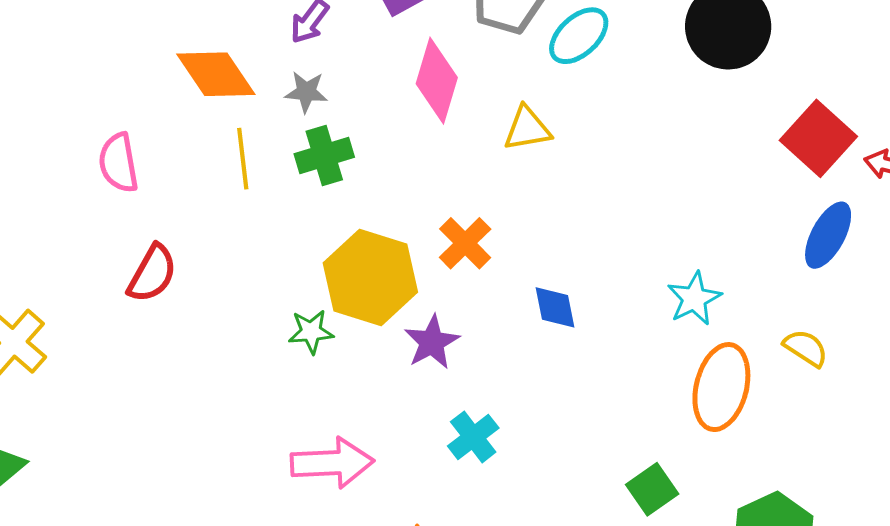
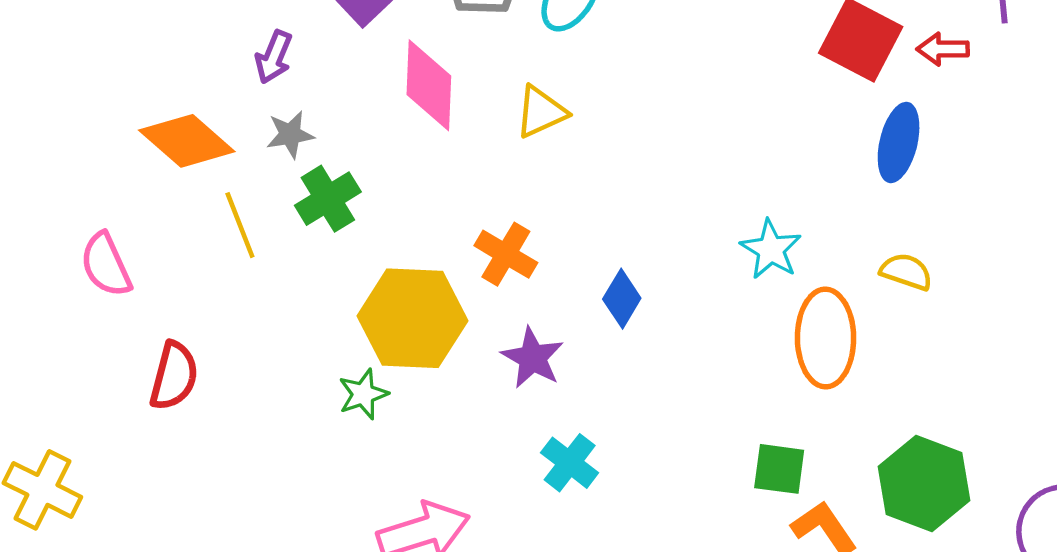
blue diamond: (555, 307) -> (622, 299), turned 57
purple star: (432, 342) -> (533, 358), moved
green square: (652, 489) -> (779, 469), turned -33

